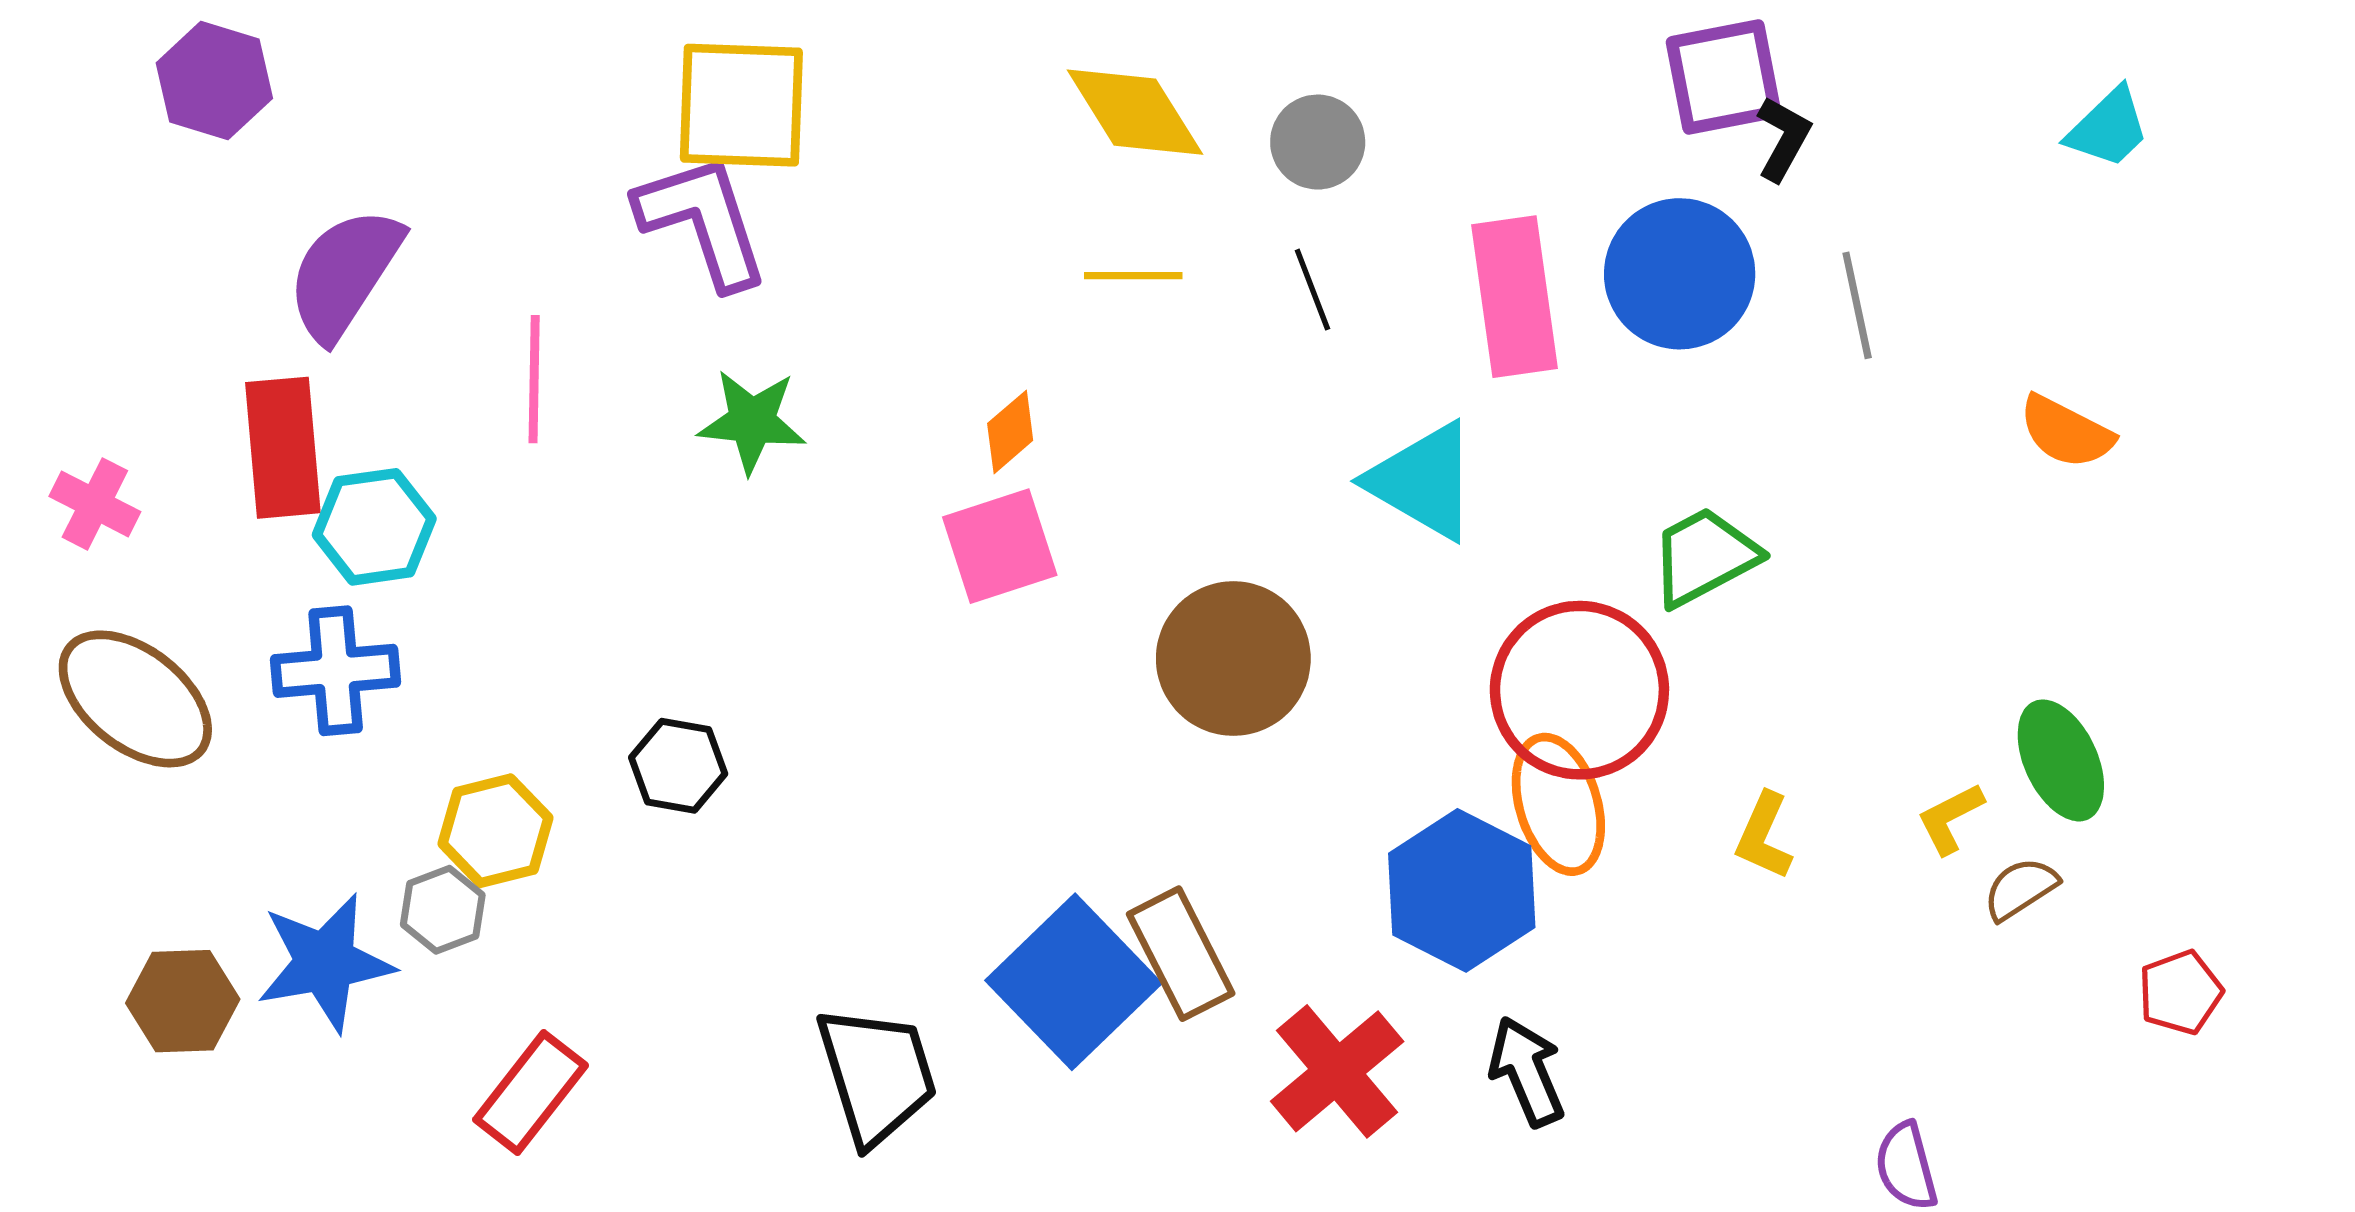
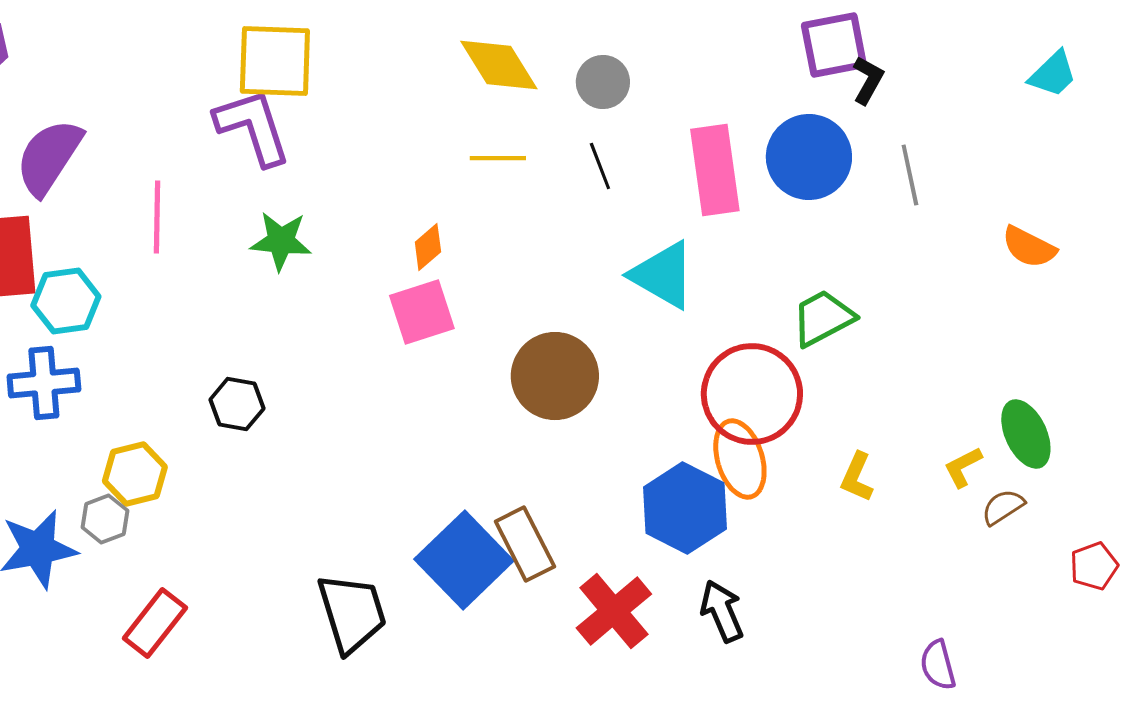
black hexagon: (678, 766) -> (237, 404), moved

